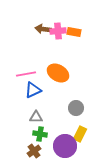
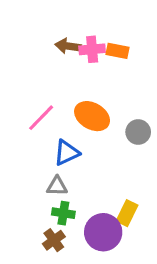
pink line: (26, 74) -> (41, 118), turned -36
blue triangle: (33, 90) -> (67, 153), moved
gray circle: (76, 108) -> (138, 132), moved

